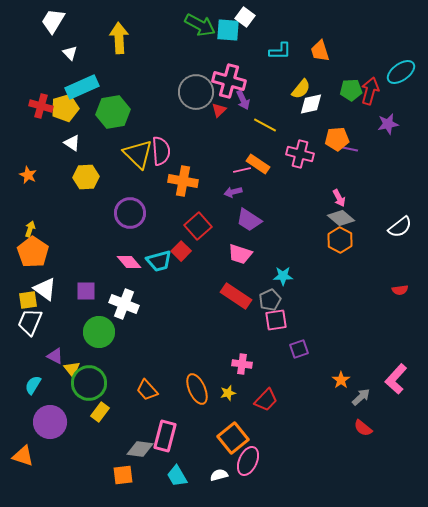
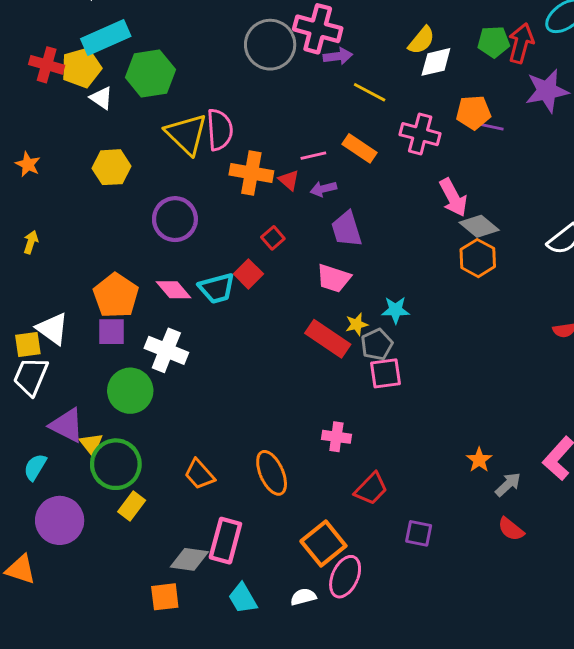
purple arrow: (243, 100) -> (338, 56), turned -72
red triangle: (219, 110) -> (289, 180), moved, turned -35
purple star: (388, 124) -> (547, 91), size x1.4
white triangle: (72, 143) -> (101, 98), moved
pink line: (242, 170) -> (313, 156), moved
pink arrow: (339, 198) -> (453, 197), moved, size x1.5
purple trapezoid: (249, 220) -> (347, 229), turned 40
red square: (198, 226) -> (273, 238), size x0.6
orange pentagon: (33, 252) -> (116, 296), moved
purple square: (299, 349) -> (419, 533), moved, turned 30
purple triangle: (55, 356) -> (67, 425), size x1.5
yellow star: (228, 393) -> (357, 324), moved

